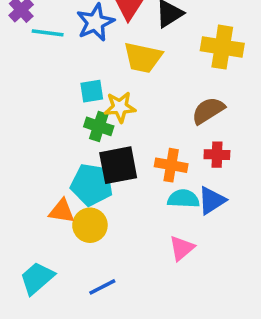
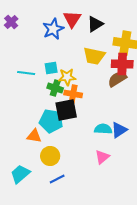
cyan line: (48, 33) -> (26, 73), moved
yellow trapezoid: (143, 58) -> (94, 56), moved
red cross: (217, 155) -> (122, 64), moved, size x1.5
orange cross: (171, 165) -> (73, 94), moved
yellow circle: (90, 225) -> (50, 156), moved

